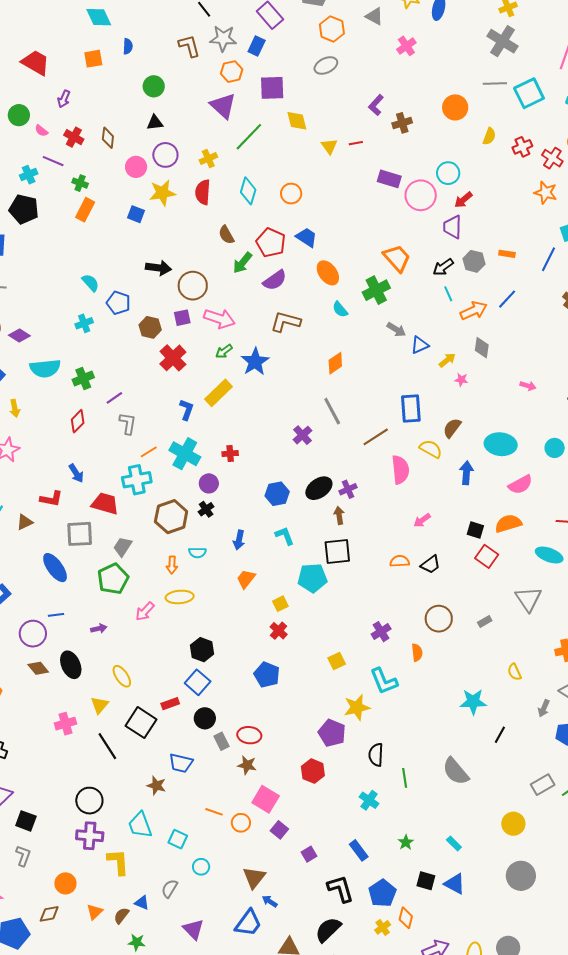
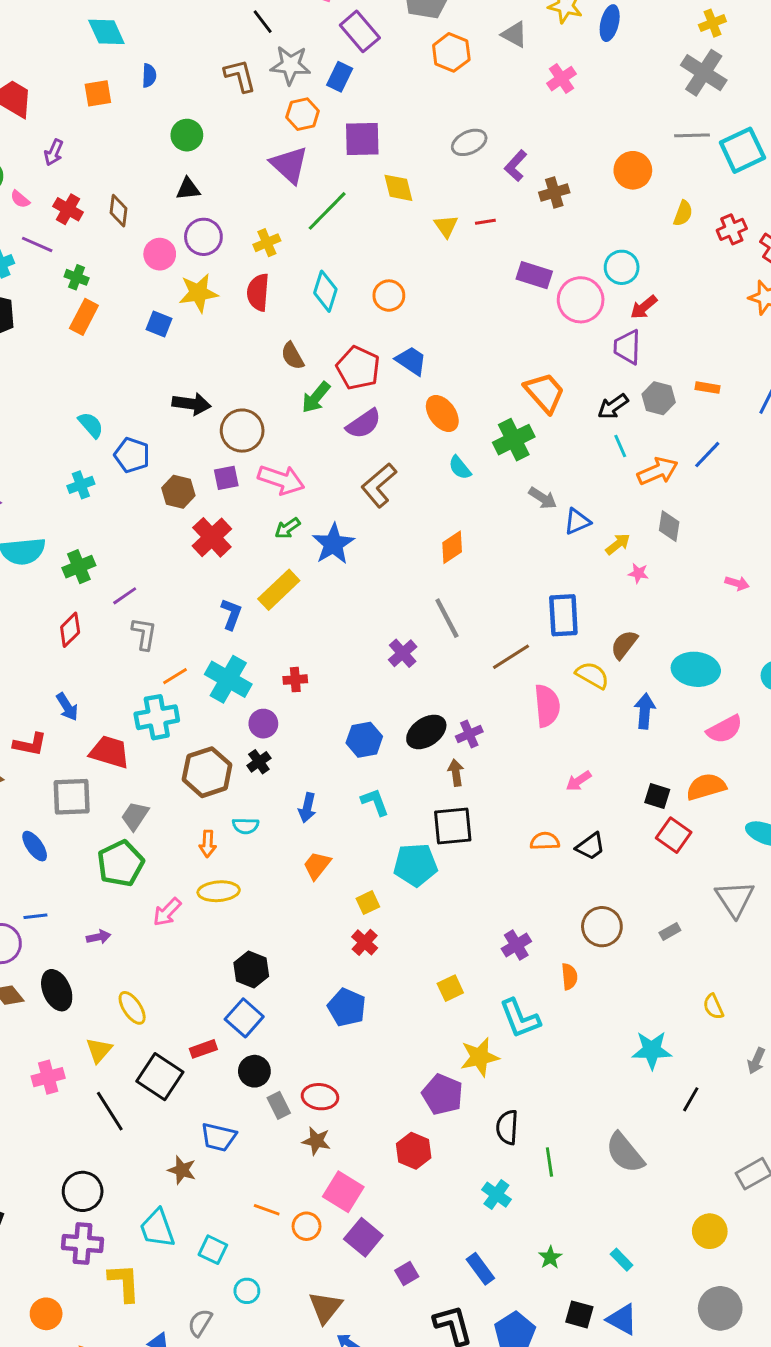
gray ellipse: (326, 65) -> (469, 142), moved
brown L-shape: (285, 322) -> (379, 485), turned -56
blue ellipse: (55, 568) -> (35, 846), size x0.7
purple square: (279, 830) -> (363, 1237), size x1.4

